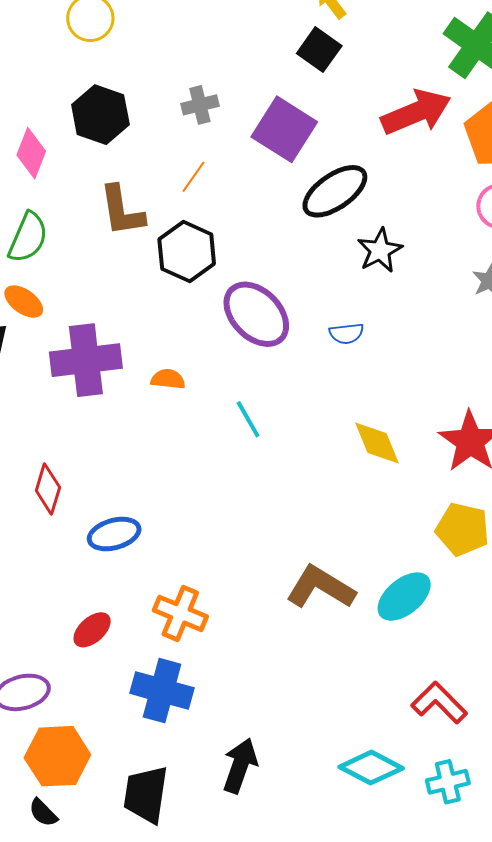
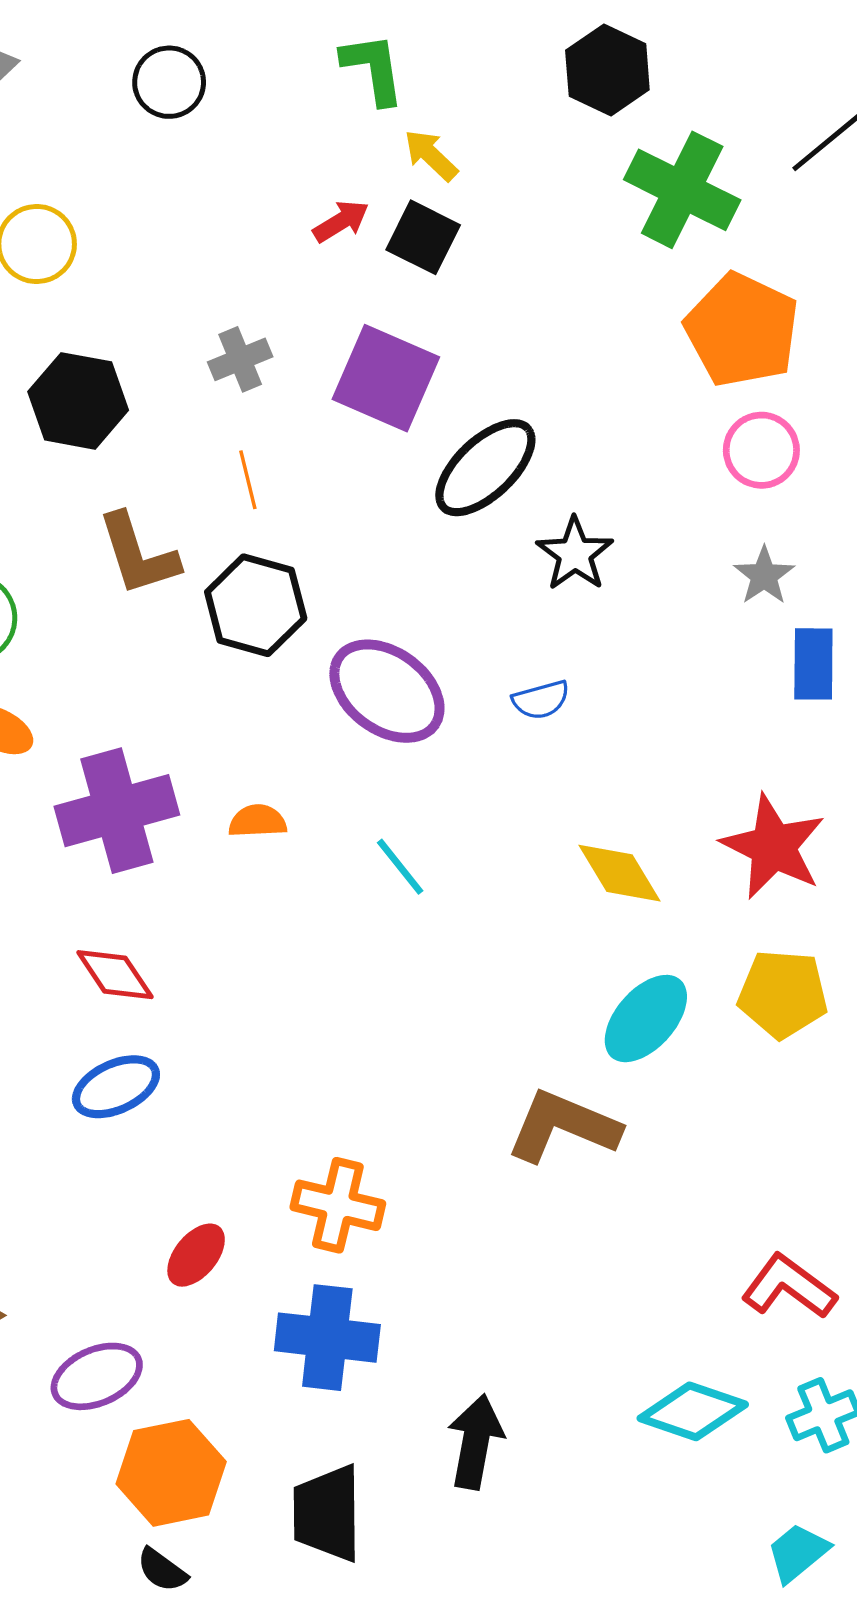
red arrow: (416, 112) -> (341, 221), moved, size x0.5
orange line: (194, 177) -> (248, 480), turned -40
red diamond: (48, 489) -> (115, 975), moved, turned -42
blue ellipse: (114, 534) -> (116, 1087), moved
cyan ellipse: (404, 597) -> (646, 1019), moved

